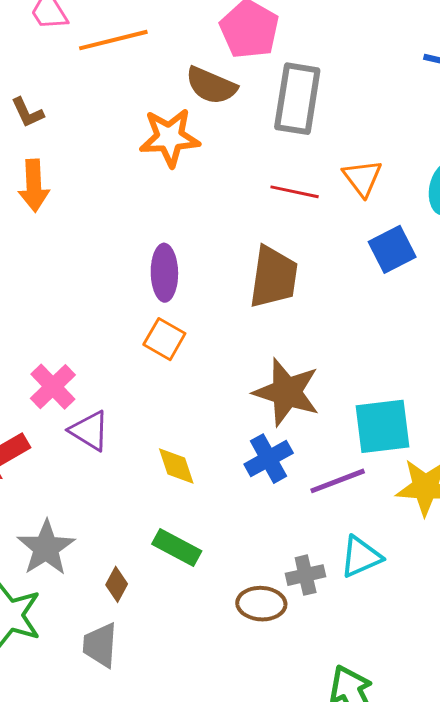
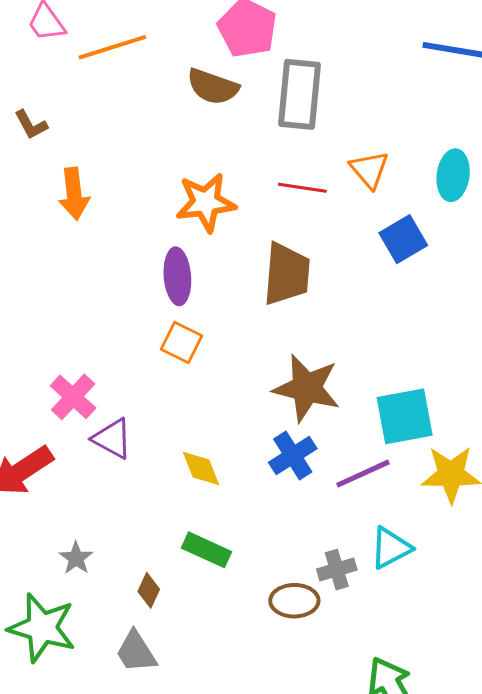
orange star: (170, 137) -> (206, 202), moved
orange arrow: (34, 186) -> (74, 194), moved
gray star: (46, 548) -> (76, 558), size x0.6
gray trapezoid: (100, 645) -> (136, 652), turned -33

